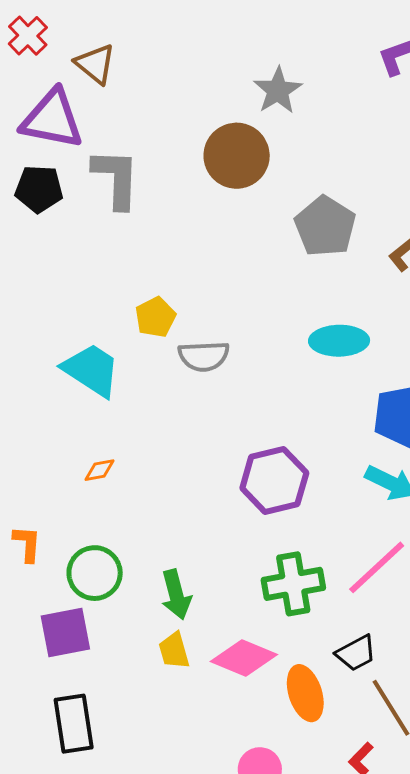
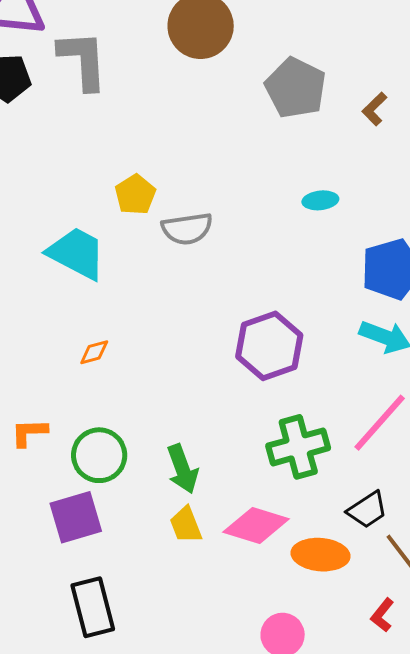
cyan ellipse: (339, 341) -> (320, 200), size x0.6
orange L-shape: (27, 544) -> (29, 433), turned -90
orange ellipse: (305, 693) -> (321, 555), turned -62

